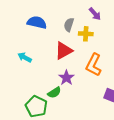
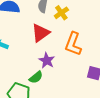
yellow cross: (86, 34) -> (61, 13), turned -32

